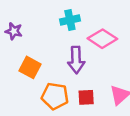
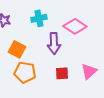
cyan cross: (70, 20) -> (39, 18), moved
orange pentagon: (55, 96) -> (25, 72), moved

